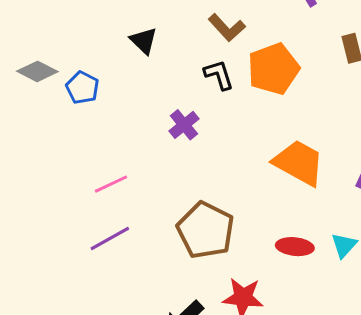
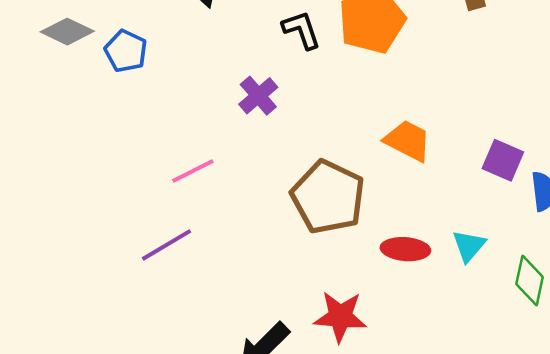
orange trapezoid: (299, 163) -> (408, 141), size x0.7
pink line: (111, 184) -> (193, 171), moved
brown pentagon: (206, 230) -> (328, 197), moved

